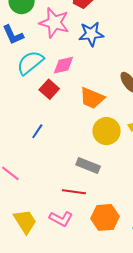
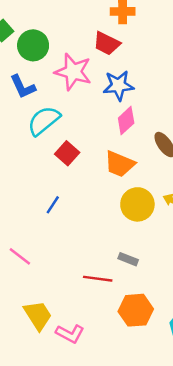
pink diamond: (63, 65) -> (126, 121), moved, turned -30
gray rectangle: (88, 166) -> (128, 259), moved, size x0.7
pink L-shape: (61, 219) -> (70, 334), moved

